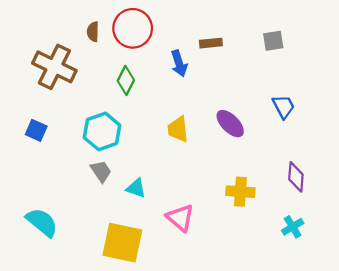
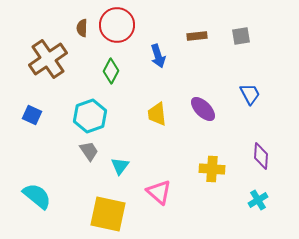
brown rectangle: (211, 43) -> (197, 36), moved
brown cross: (54, 67) -> (48, 59), turned 30
cyan triangle: (136, 188) -> (120, 166), turned 48

